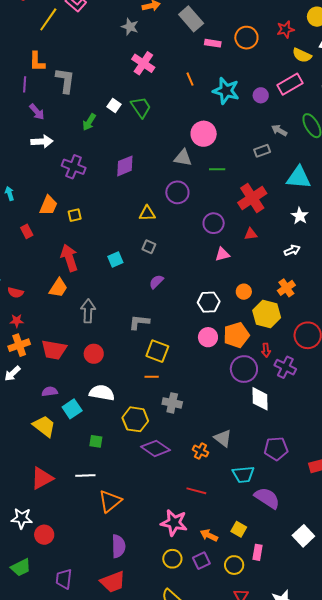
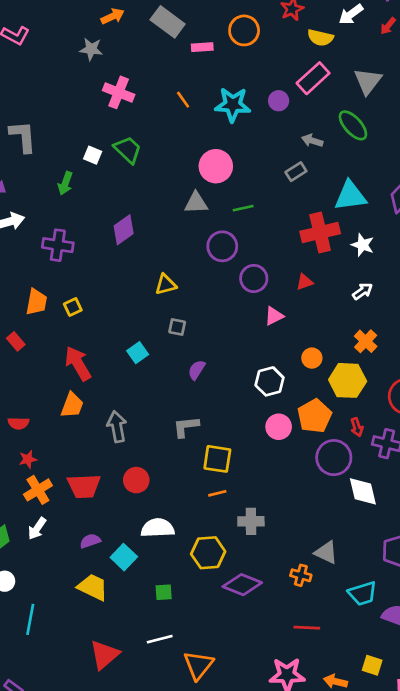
purple circle: (177, 192) -> (222, 246), moved
red cross: (252, 198) -> (320, 232), moved, turned 32

